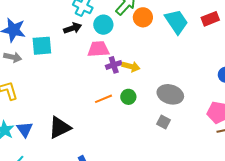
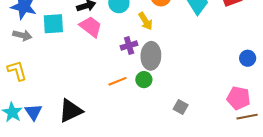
pink trapezoid: (98, 49) -> (91, 27), moved, turned 40
yellow arrow: (131, 66) -> (146, 21), moved, turned 42
gray ellipse: (170, 94) -> (151, 56), moved, turned 75

